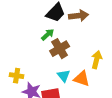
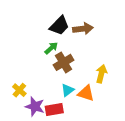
yellow cross: (17, 76) -> (19, 90), turned 32
cyan triangle: (64, 76) -> (68, 90), turned 32

